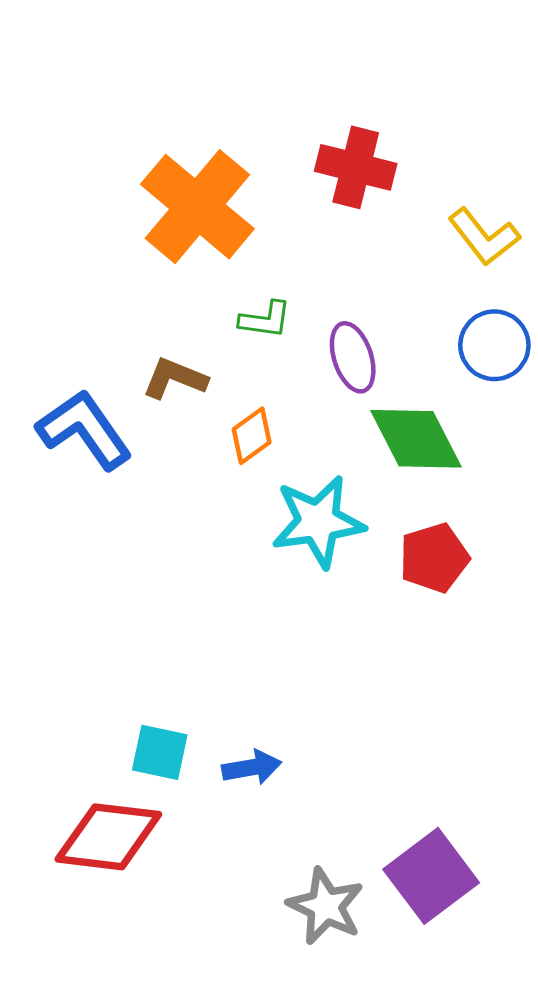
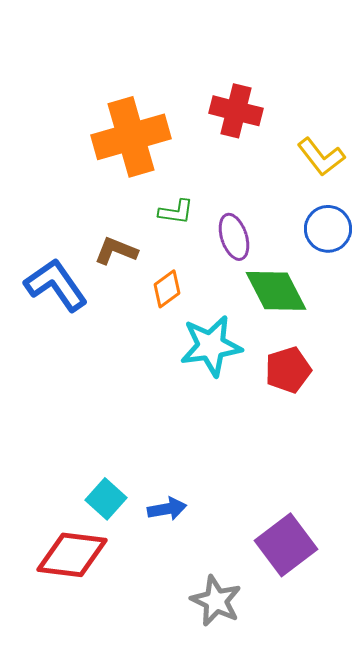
orange cross: (197, 207) -> (131, 137), turned 34
cyan square: (160, 752) -> (106, 499), turned 30
purple square: (431, 876) -> (286, 545), moved

